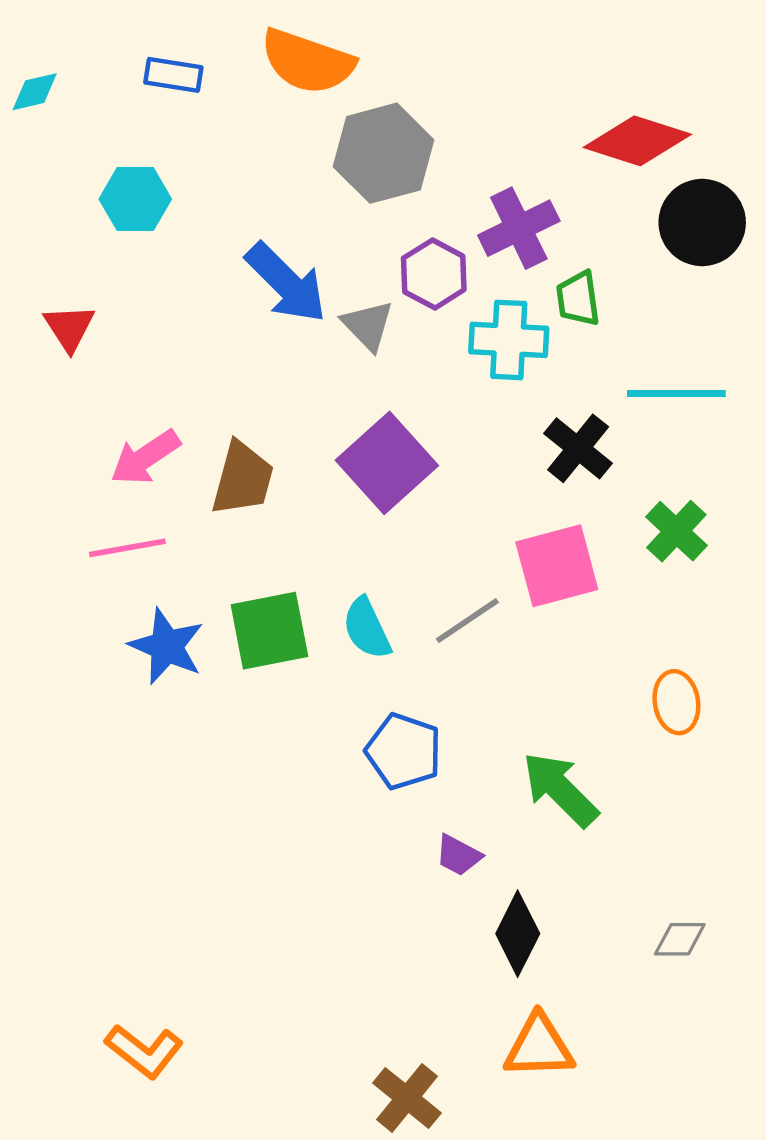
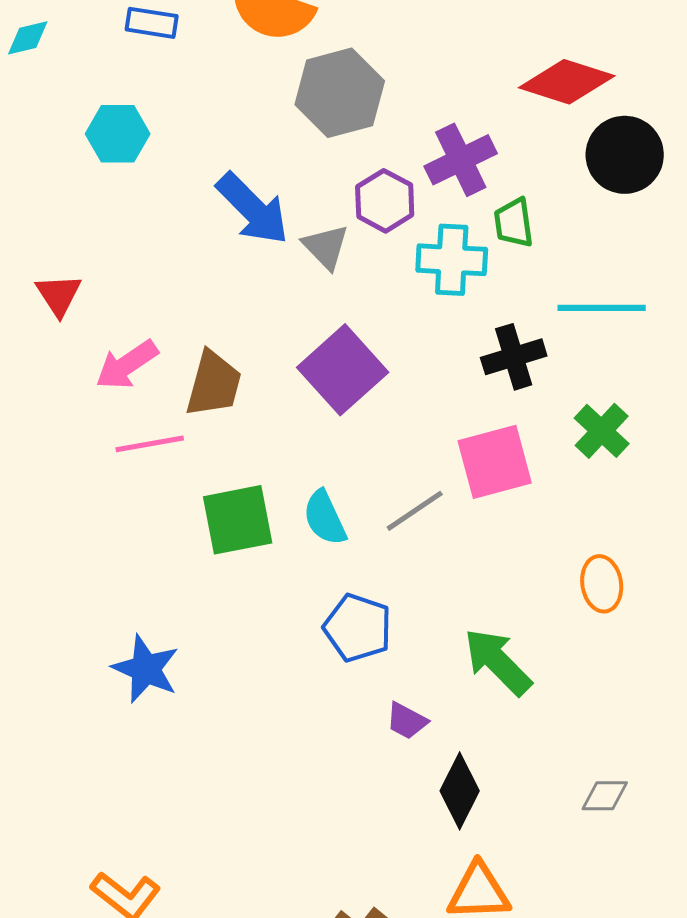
red triangle: (69, 328) -> (59, 295), moved
black cross: (578, 448) -> (514, 357), turned 34
pink line: (127, 548) -> (150, 444), moved
blue star: (167, 646) -> (146, 669), moved

